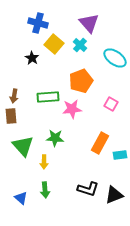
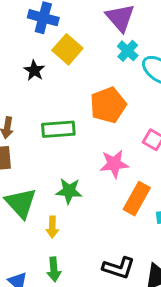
cyan cross: (80, 45) -> (128, 51), moved
pink star: (72, 109) -> (114, 164), moved

